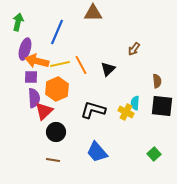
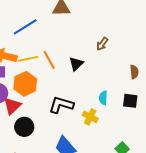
blue line: (57, 32) -> (25, 27), turned 35
brown semicircle: (157, 81) -> (134, 72), moved
black square: (162, 106) -> (130, 101), size x0.7
yellow cross: (126, 112) -> (90, 117), moved

